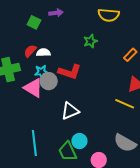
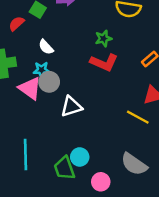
red semicircle: (30, 51) -> (16, 24), moved
white semicircle: (43, 52) -> (46, 47), turned -136
red L-shape: (70, 72) -> (104, 63), moved
white triangle: (70, 111) -> (71, 107), moved

